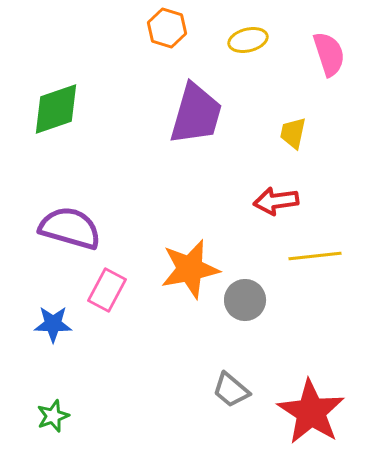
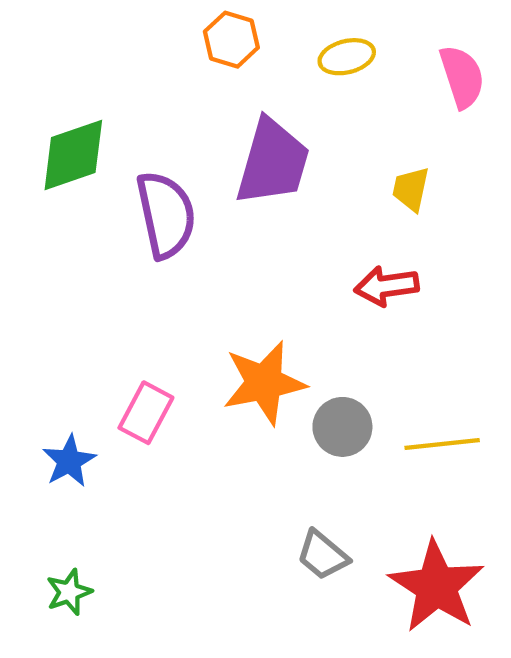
purple semicircle: (70, 228) -> (166, 215), moved, turned 62
yellow line: (315, 256) -> (442, 444), moved
blue star: (53, 324) -> (69, 461), turned -30

